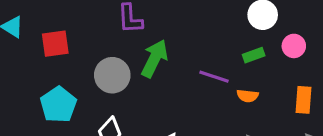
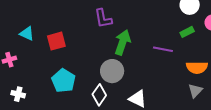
gray circle: (112, 75) -> (112, 71), moved
orange semicircle: (248, 96) -> (197, 67), moved, size x1.5

